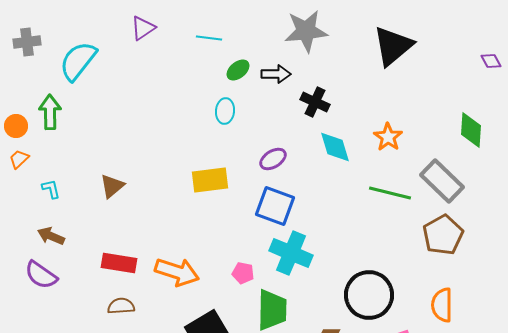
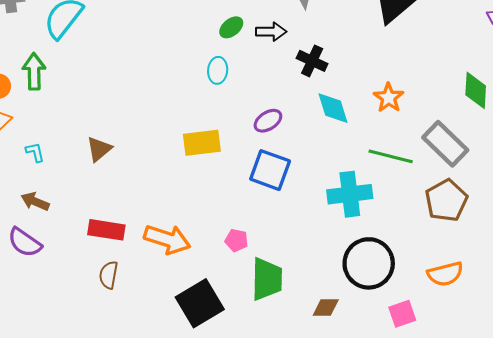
cyan cross: (291, 253) -> (350, 194), moved, turned -30
orange semicircle: (442, 305) -> (445, 274), turned -104
brown semicircle: (121, 306) -> (109, 275), turned -76

